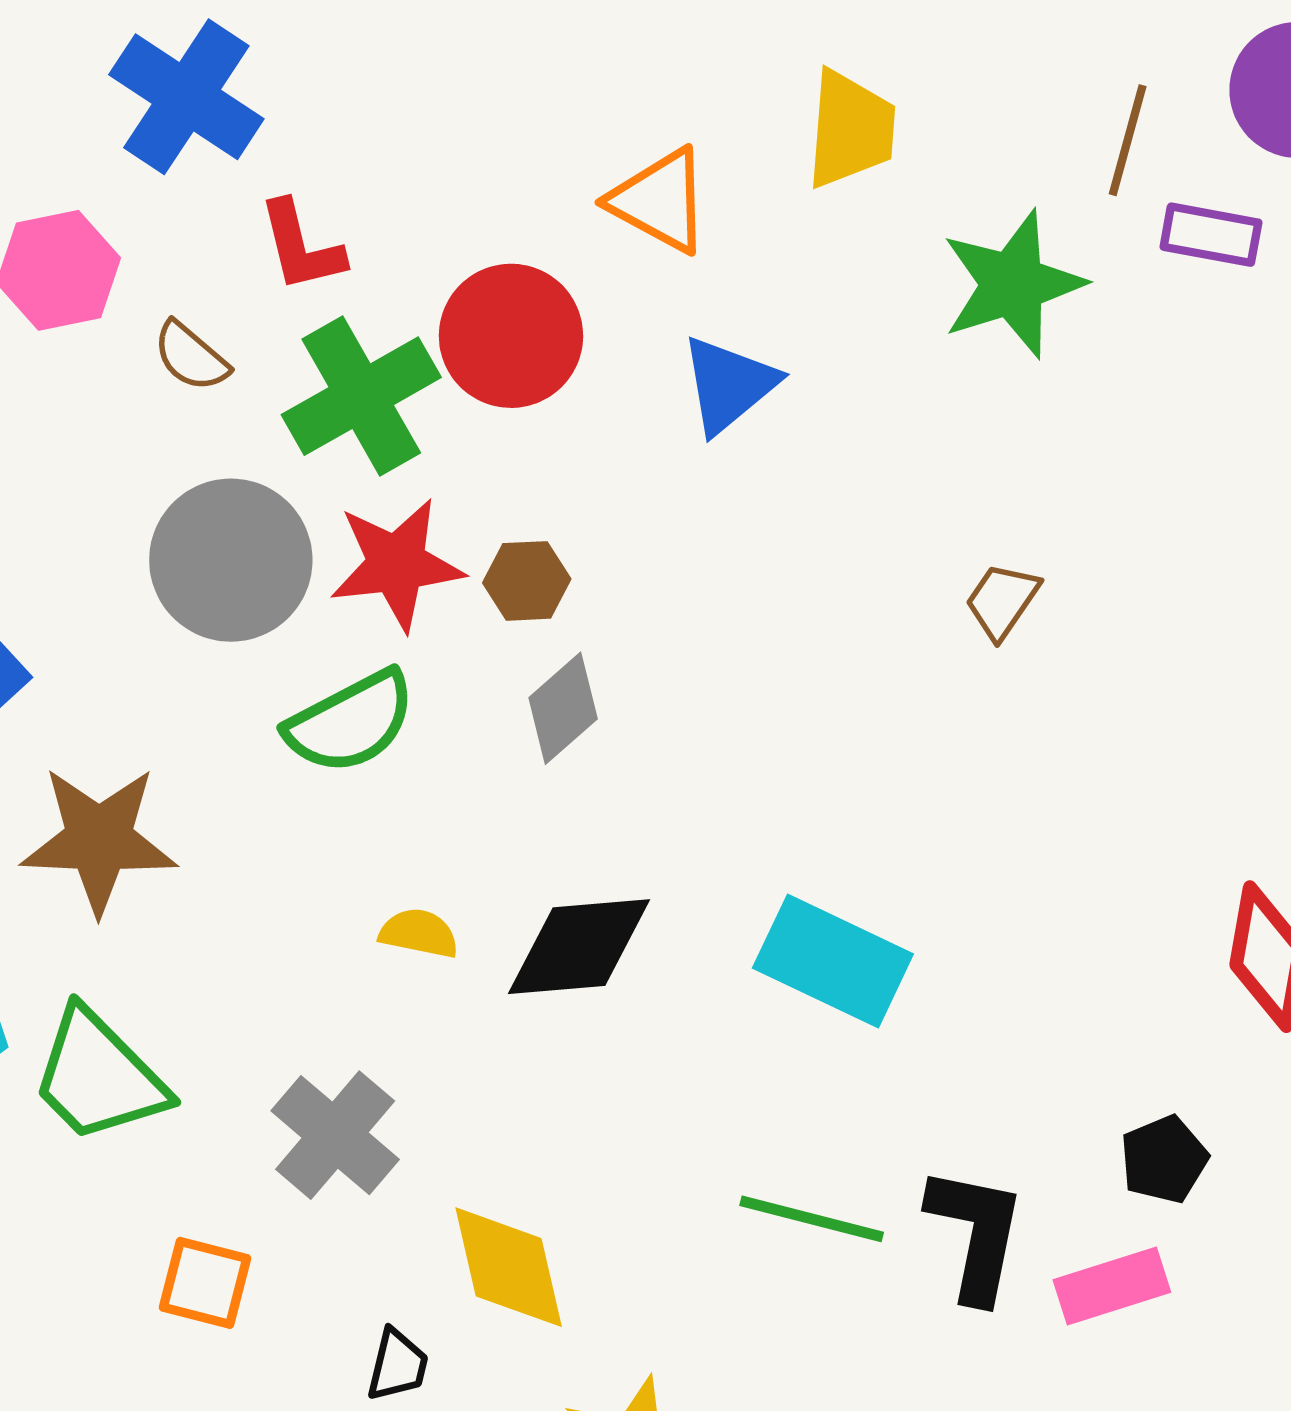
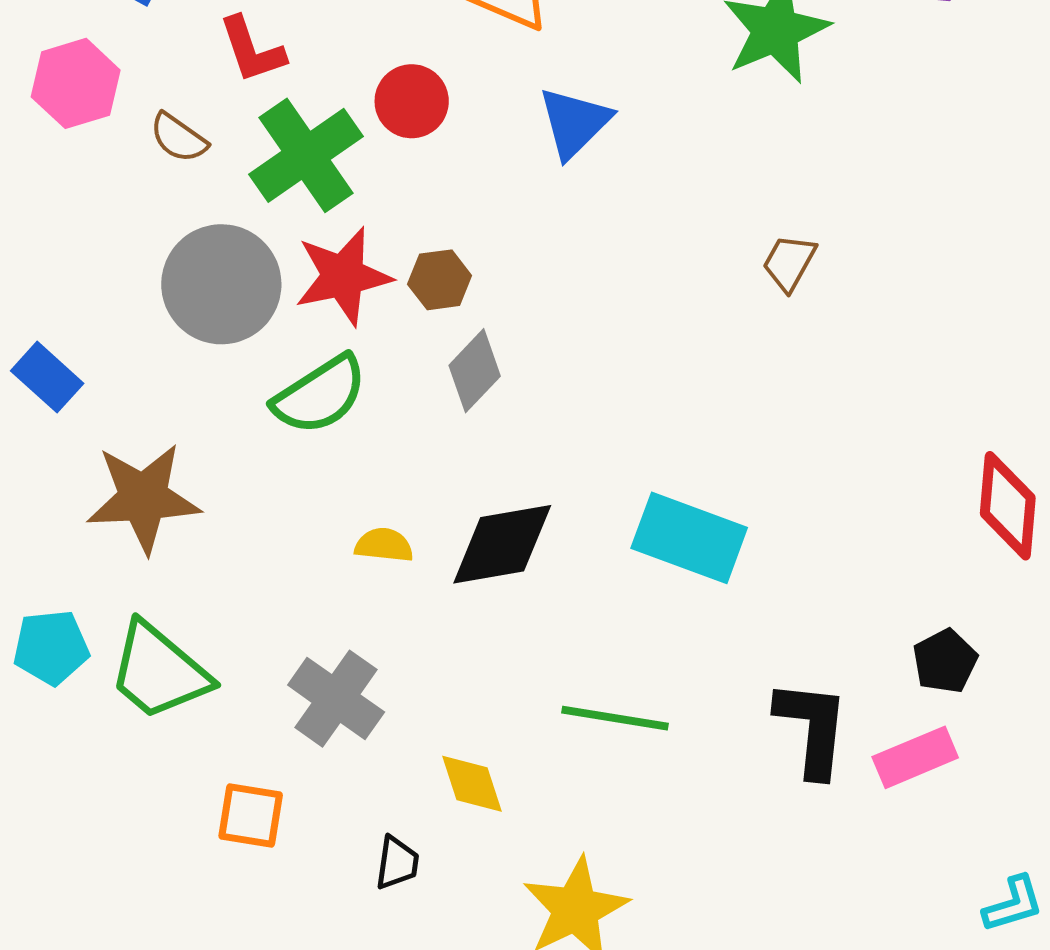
red circle: (511, 336) -> (412, 101), size x0.7
green line: (812, 1219) -> (615, 718), moved
yellow diamond: (509, 1267) -> (472, 784), size x0.7

